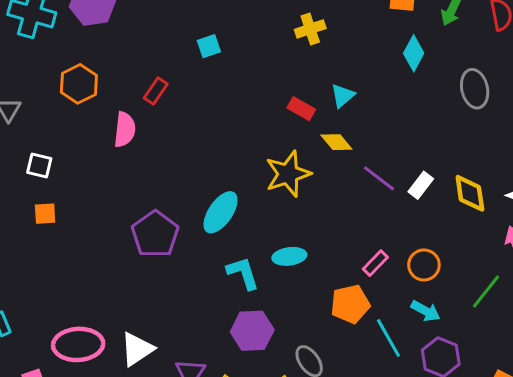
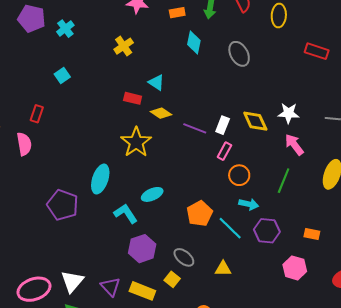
cyan triangle: (343, 96) -> (156, 83), turned -30
pink rectangle: (375, 263) -> (224, 151), moved

